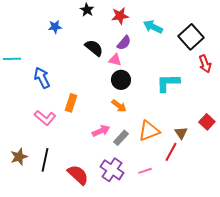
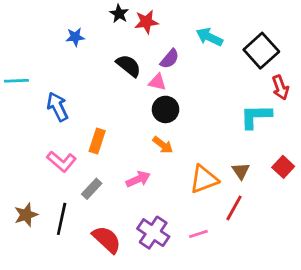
red star: (120, 16) -> (146, 22), moved
cyan L-shape: (168, 83) -> (256, 116), moved
brown triangle: (181, 133) -> (241, 171), moved
gray rectangle: (121, 138) -> (92, 189), moved

